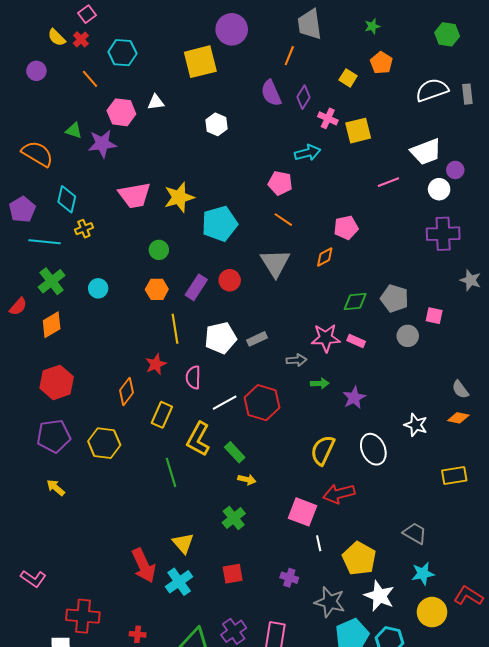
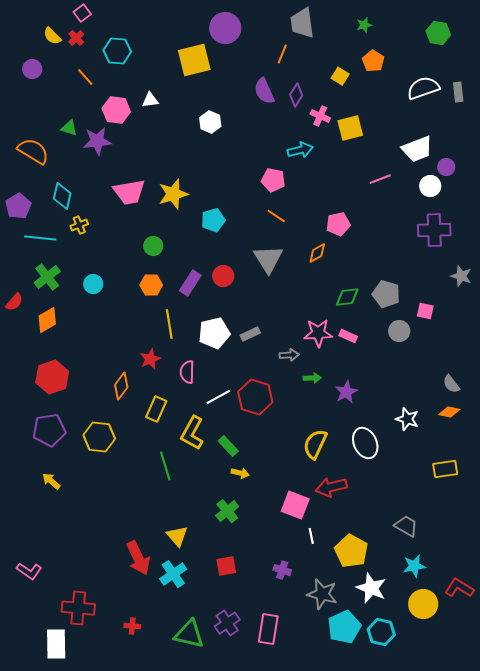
cyan pentagon: (220, 224) -> (213, 220), size x0.7

